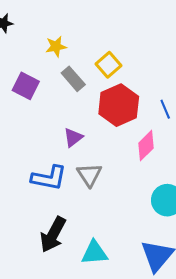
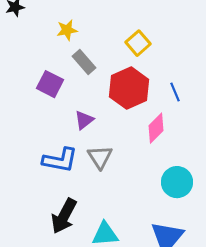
yellow square: (109, 65) -> (138, 43), moved
purple square: (26, 86) -> (50, 84), moved

